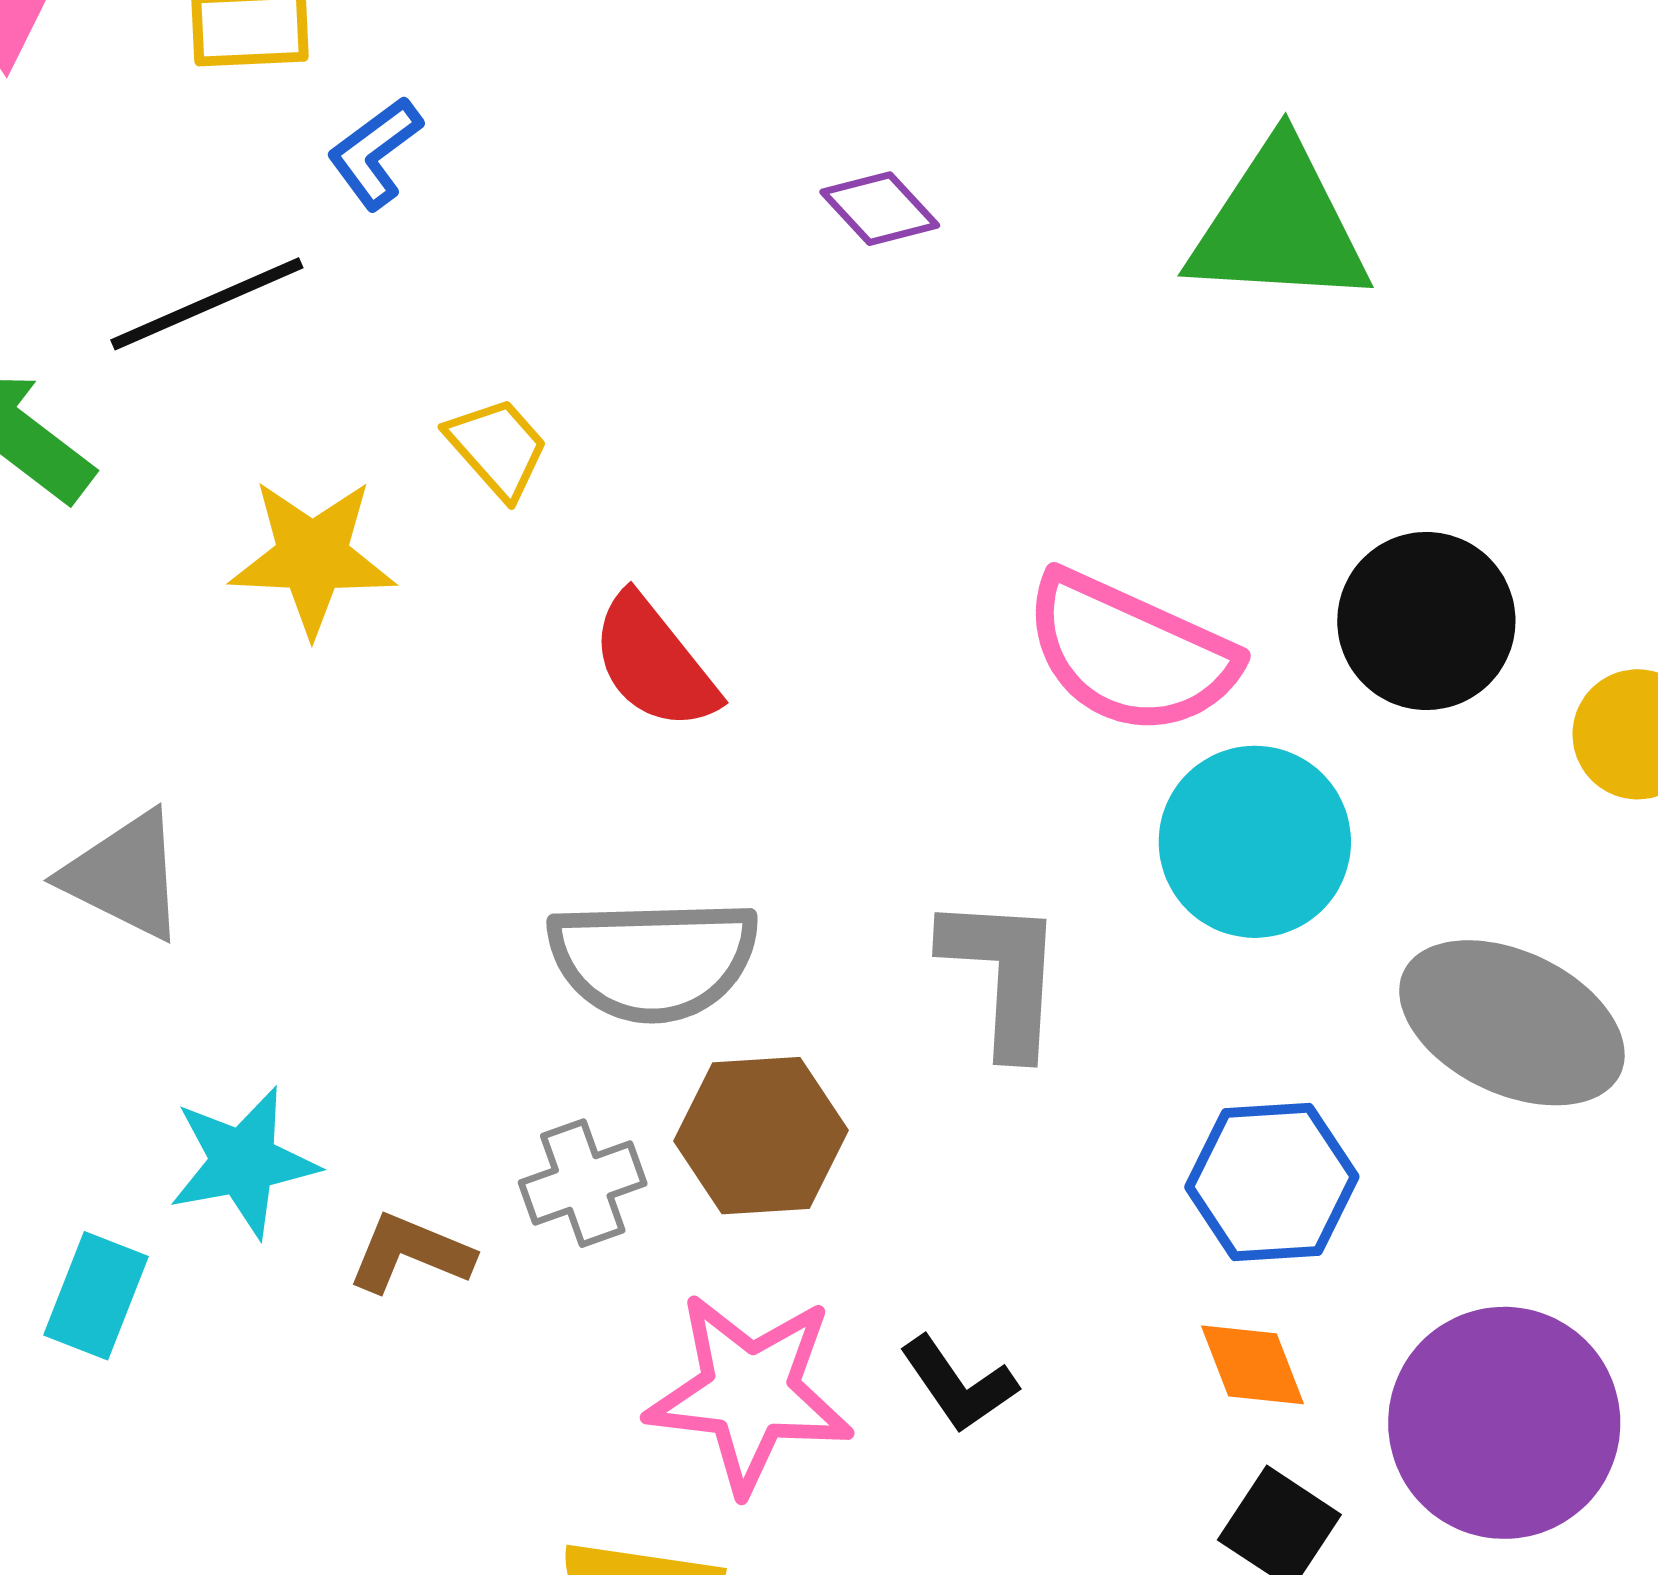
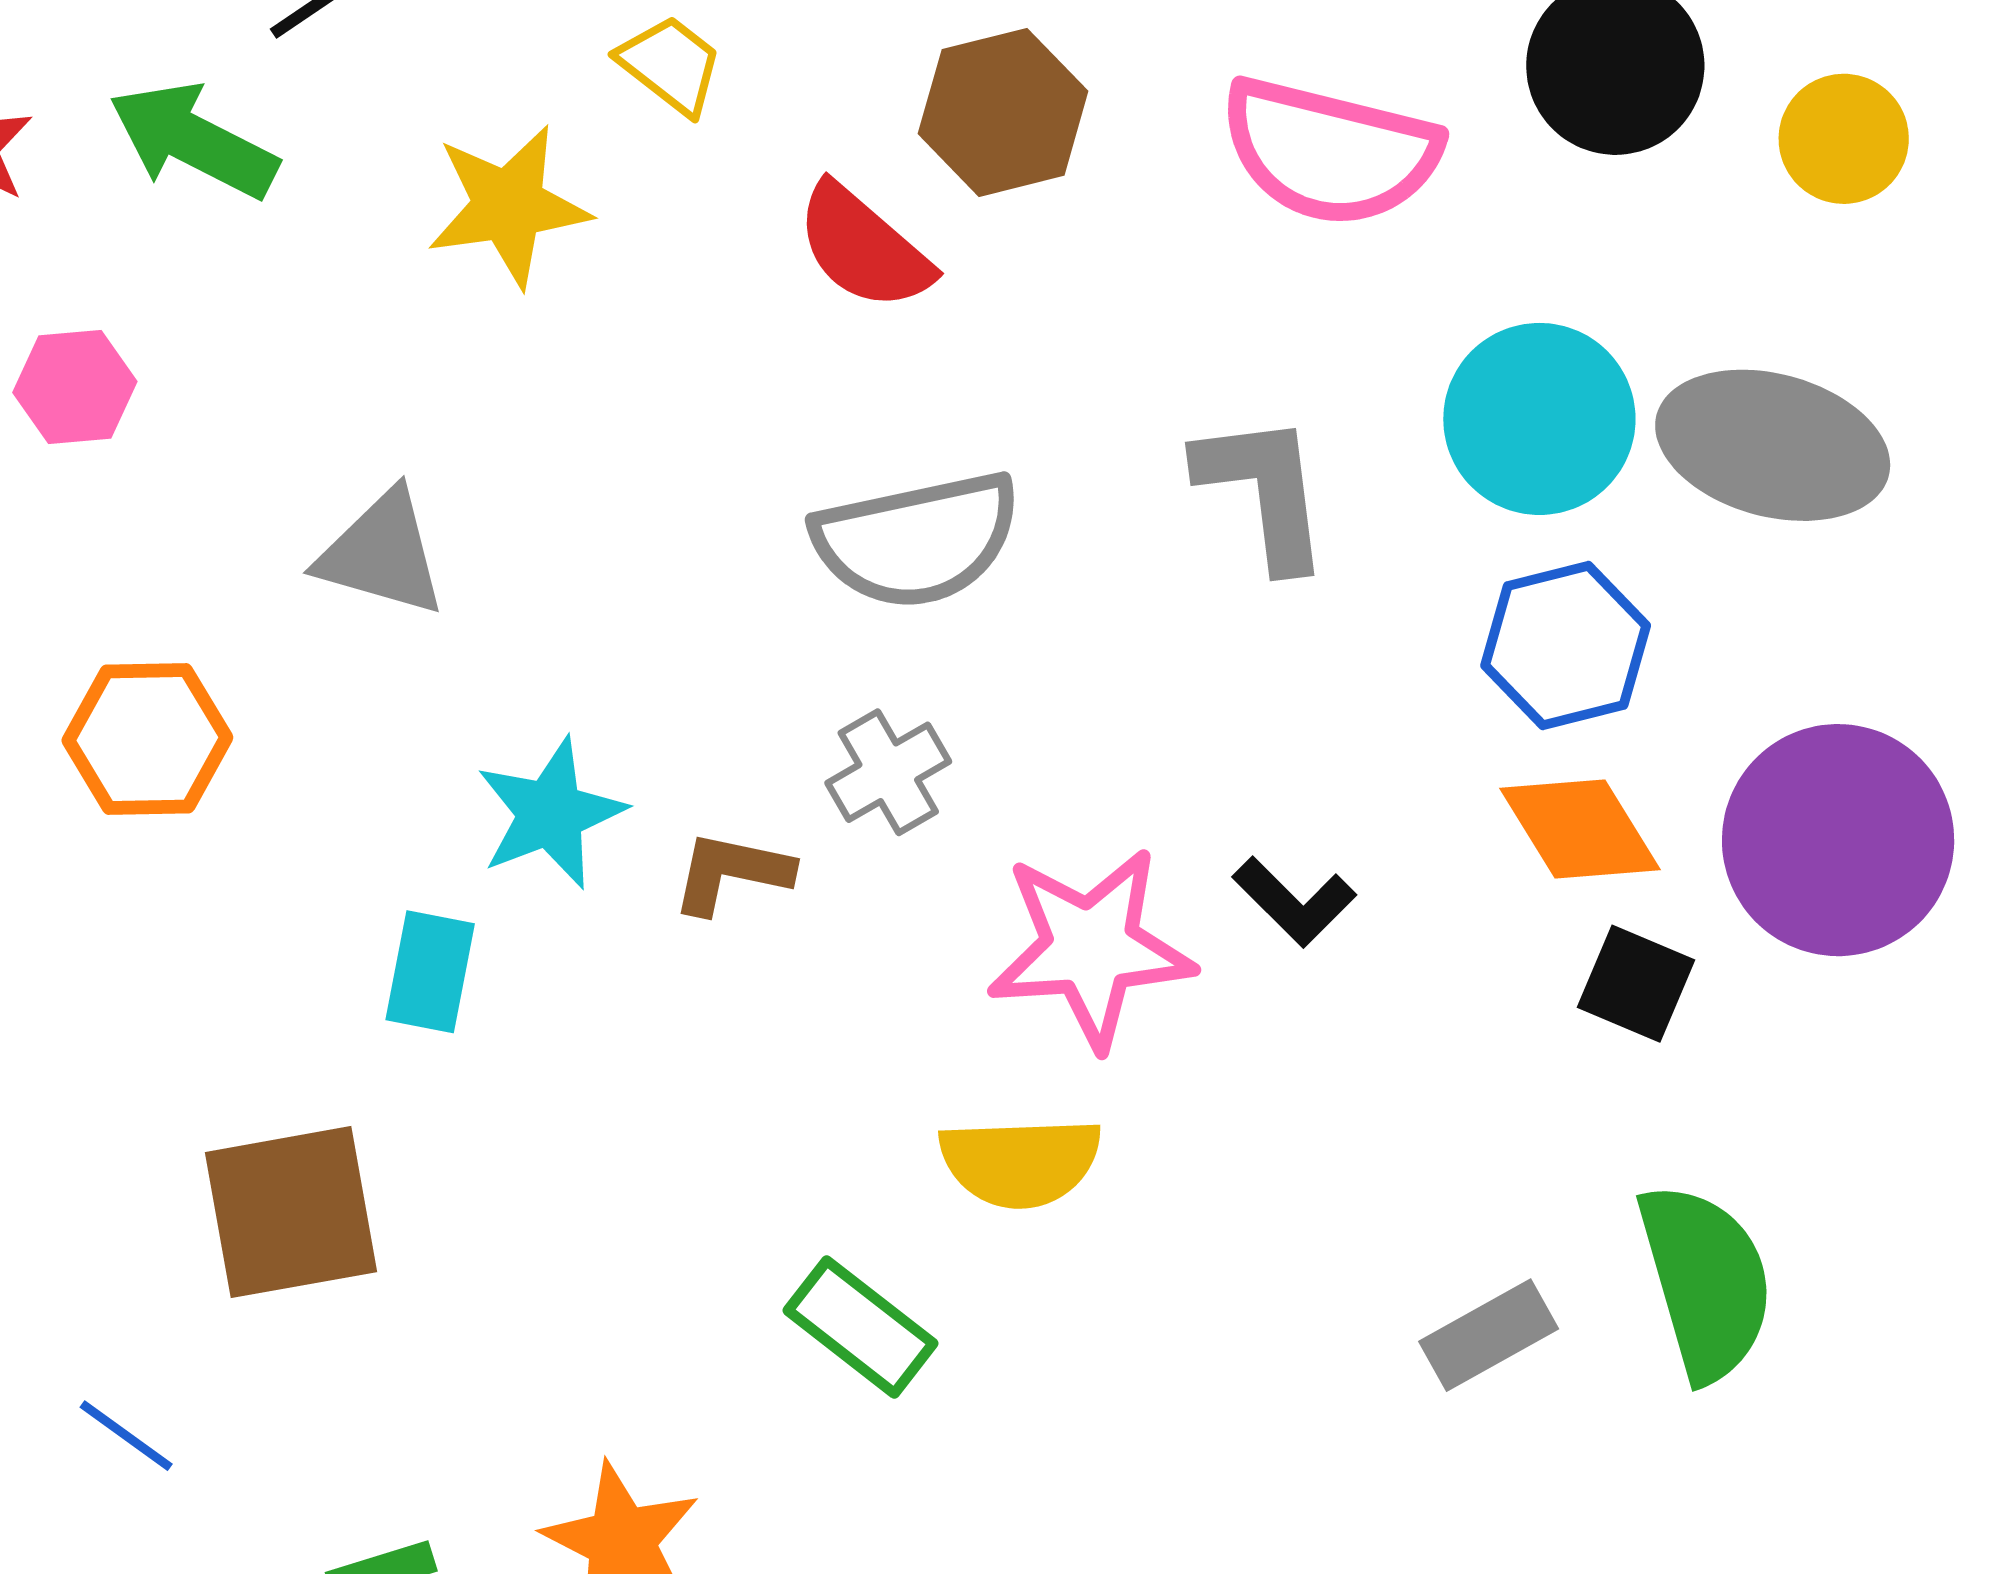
cyan circle: (1255, 842) -> (1539, 419), moved
brown hexagon: (761, 1136) -> (1003, 112), moved
orange diamond: (1253, 1365) -> (1580, 829), size x1.4

